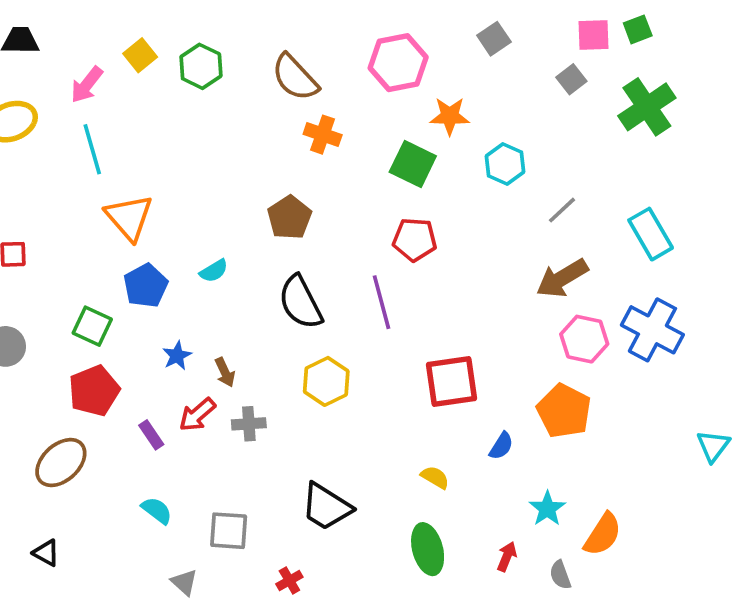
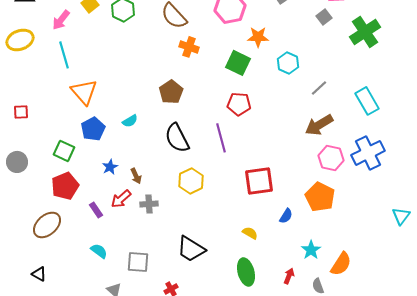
blue cross: (652, 330) -> (368, 153), turned 36

